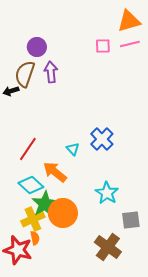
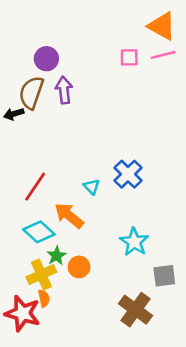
orange triangle: (129, 21) -> (162, 26), turned 45
green star: (45, 204) -> (56, 256), size x0.6
orange circle: (63, 213) -> (79, 267), size x0.6

